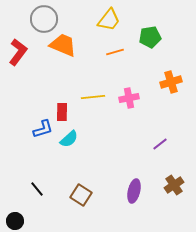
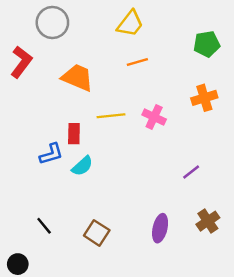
green pentagon: (150, 37) -> (207, 44), moved
orange trapezoid: (63, 45) -> (78, 78), moved
pink cross: (129, 98) -> (154, 117), turned 36

